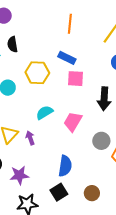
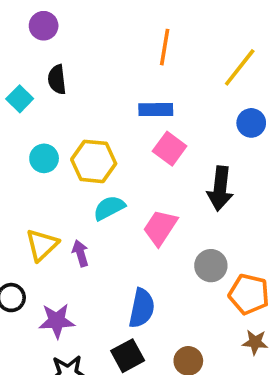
blue rectangle: (67, 58) -> (156, 110), turned -30
yellow hexagon: (37, 73) -> (94, 161), moved
pink square: (75, 79) -> (170, 149), turned 30

